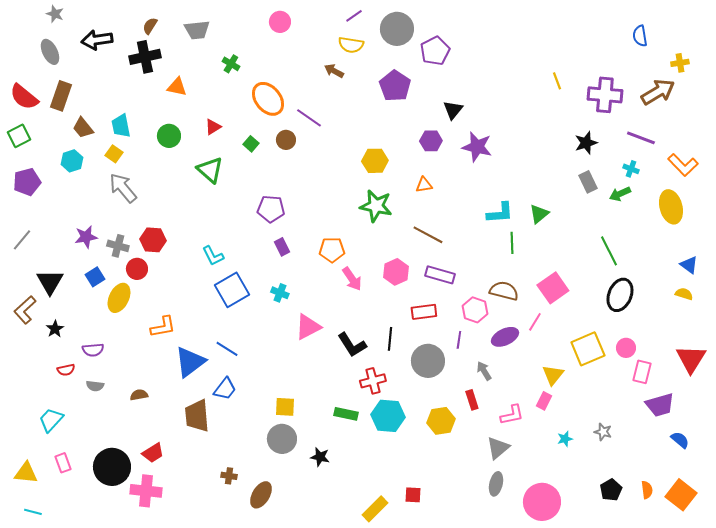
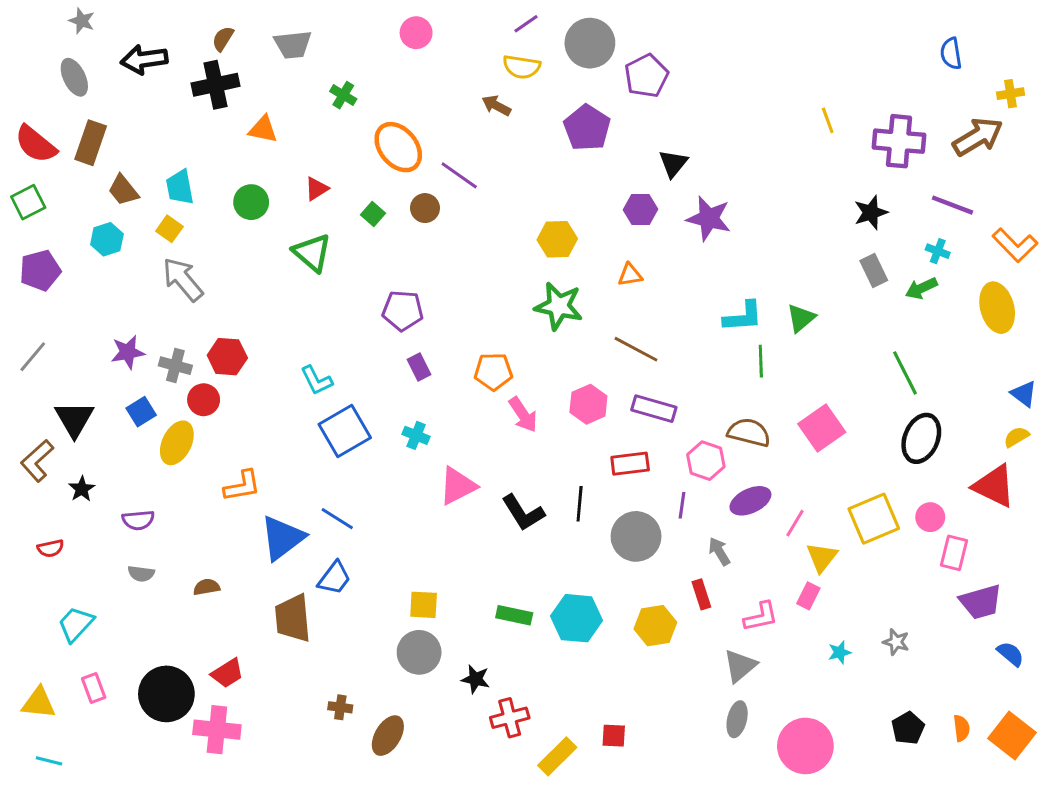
yellow semicircle: (684, 294) -> (1016, 437), turned -48
pink line: (535, 322) -> (795, 523), moved
red triangle: (691, 359) -> (994, 486), moved, turned -36
red semicircle: (66, 370) -> (51, 548), moved
red cross: (373, 381) -> (510, 718), moved

